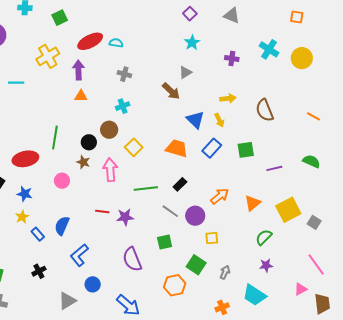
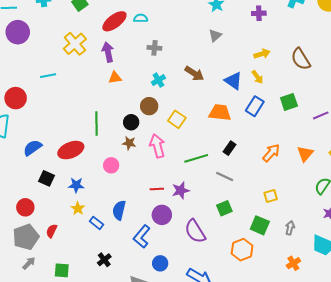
brown arrow: (171, 91) -> (194, 74), moved
purple circle: (195, 216) -> (162, 215), moved

